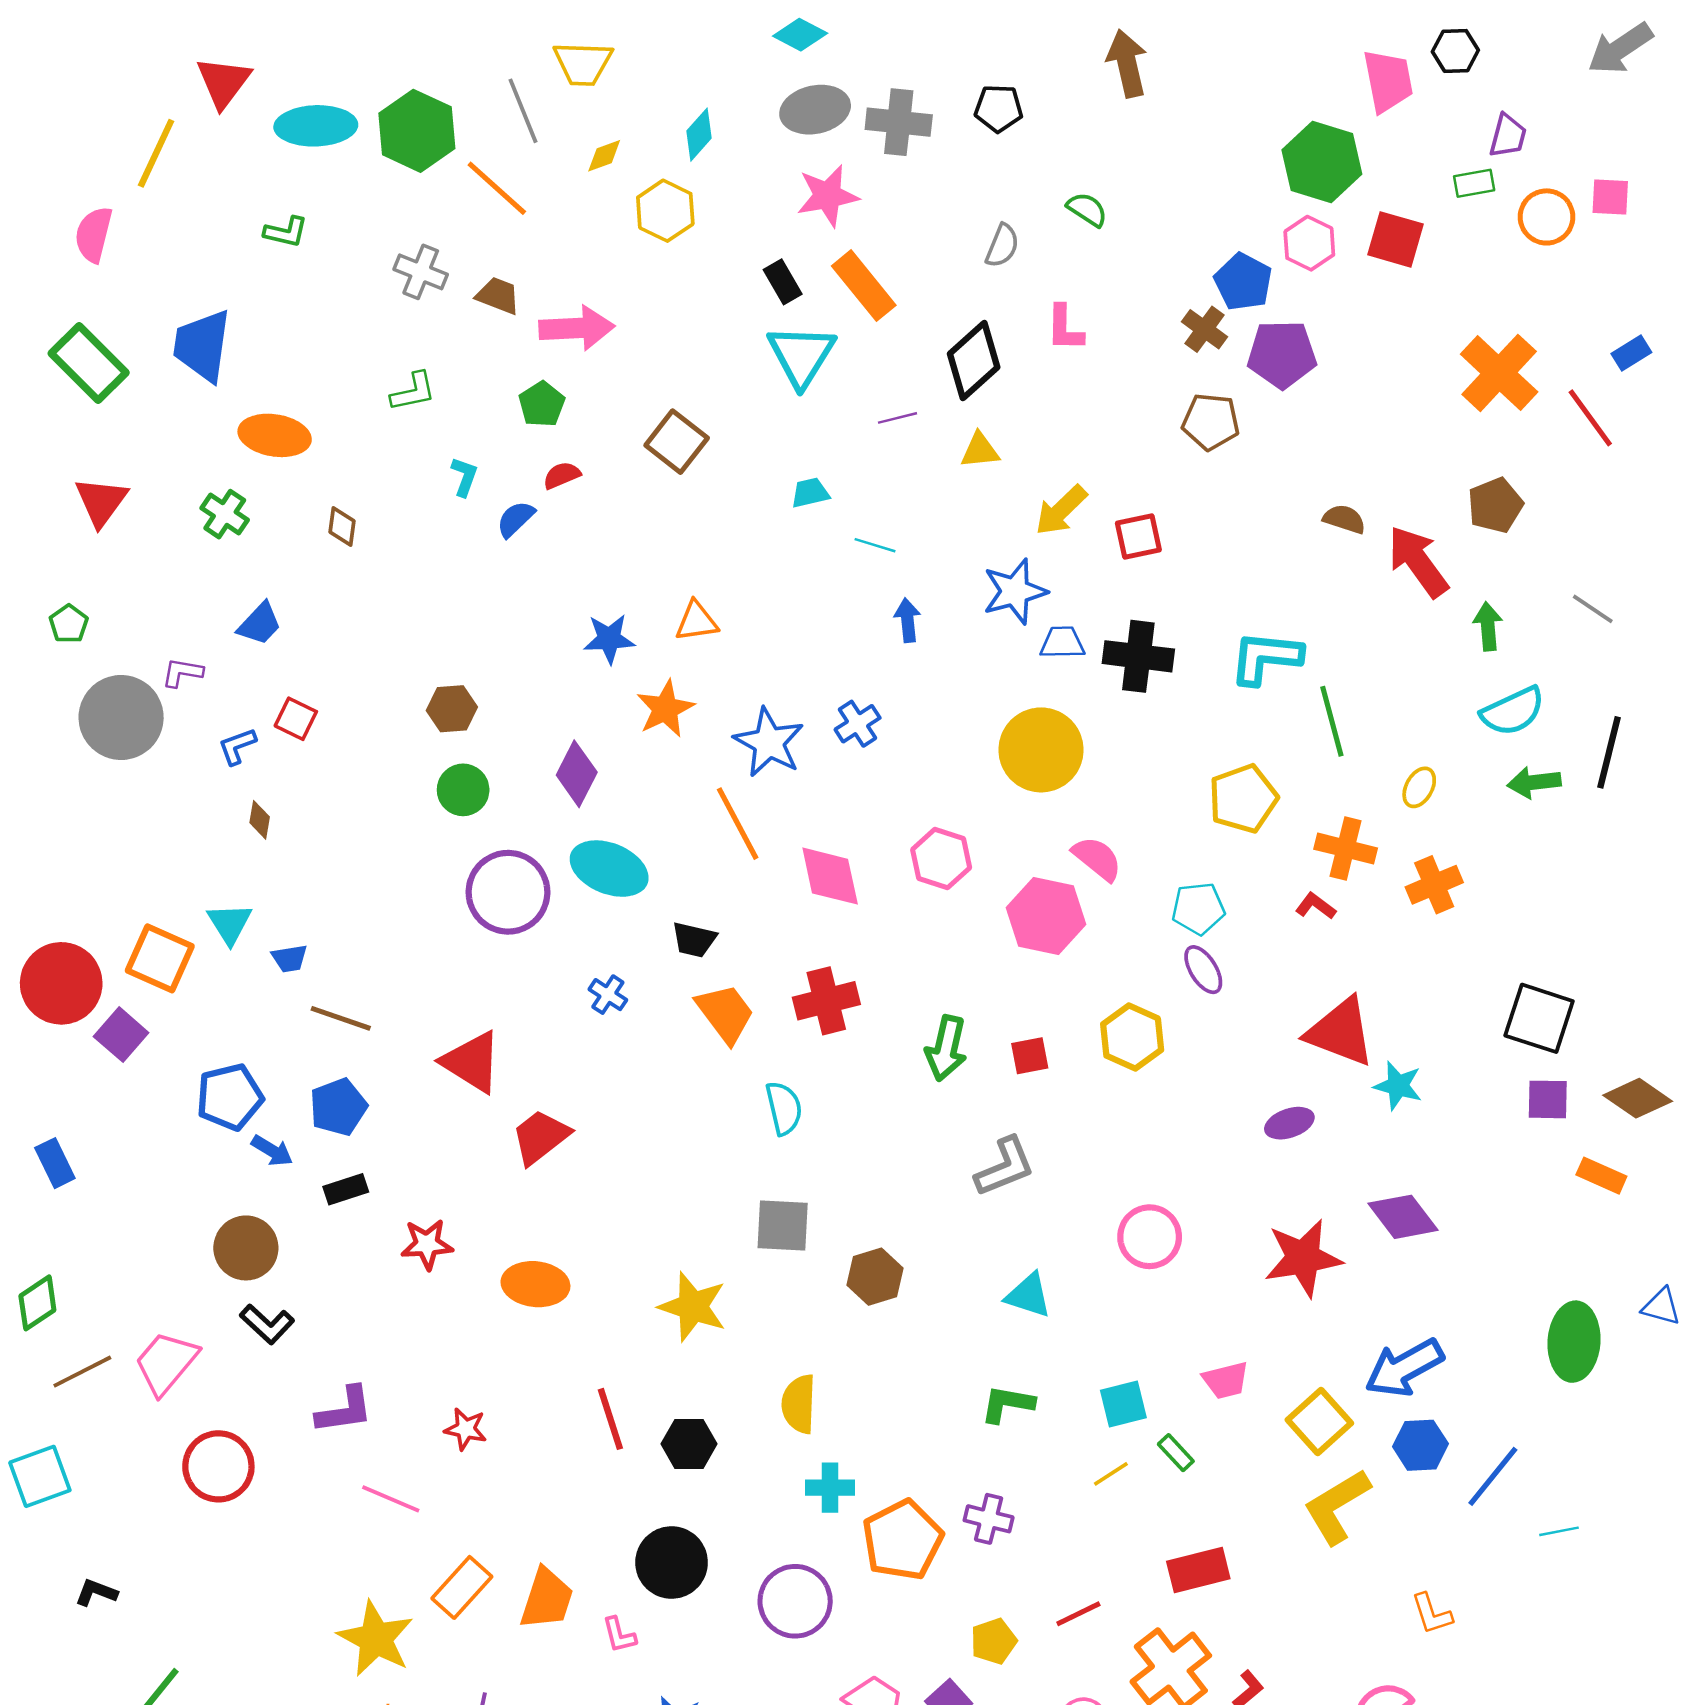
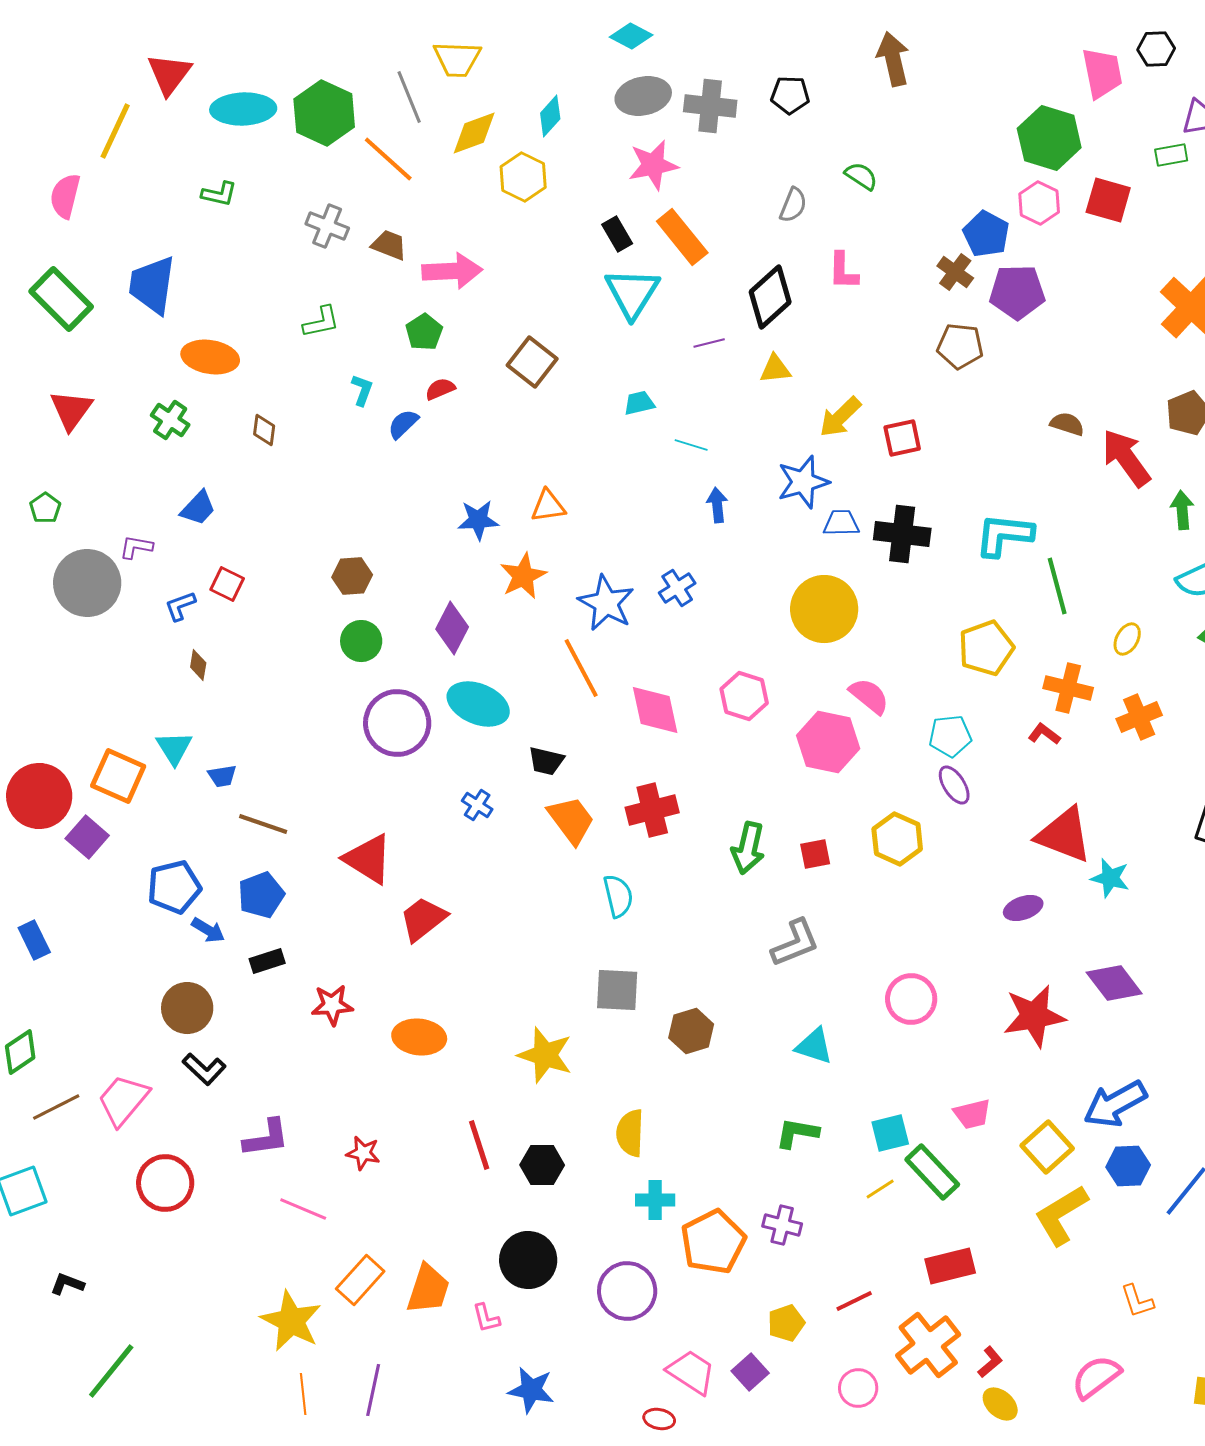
yellow diamond: (604, 156) -> (474, 133), size x1.6
green rectangle: (1176, 1453) -> (932, 1172), size x1.8

